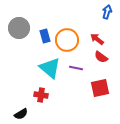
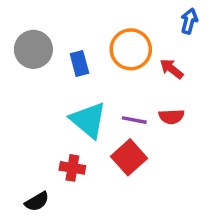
orange circle: (67, 40) -> (131, 49), moved
red semicircle: (101, 57) -> (171, 117), moved, turned -40
red square: (100, 88) -> (129, 157), moved, turned -30

